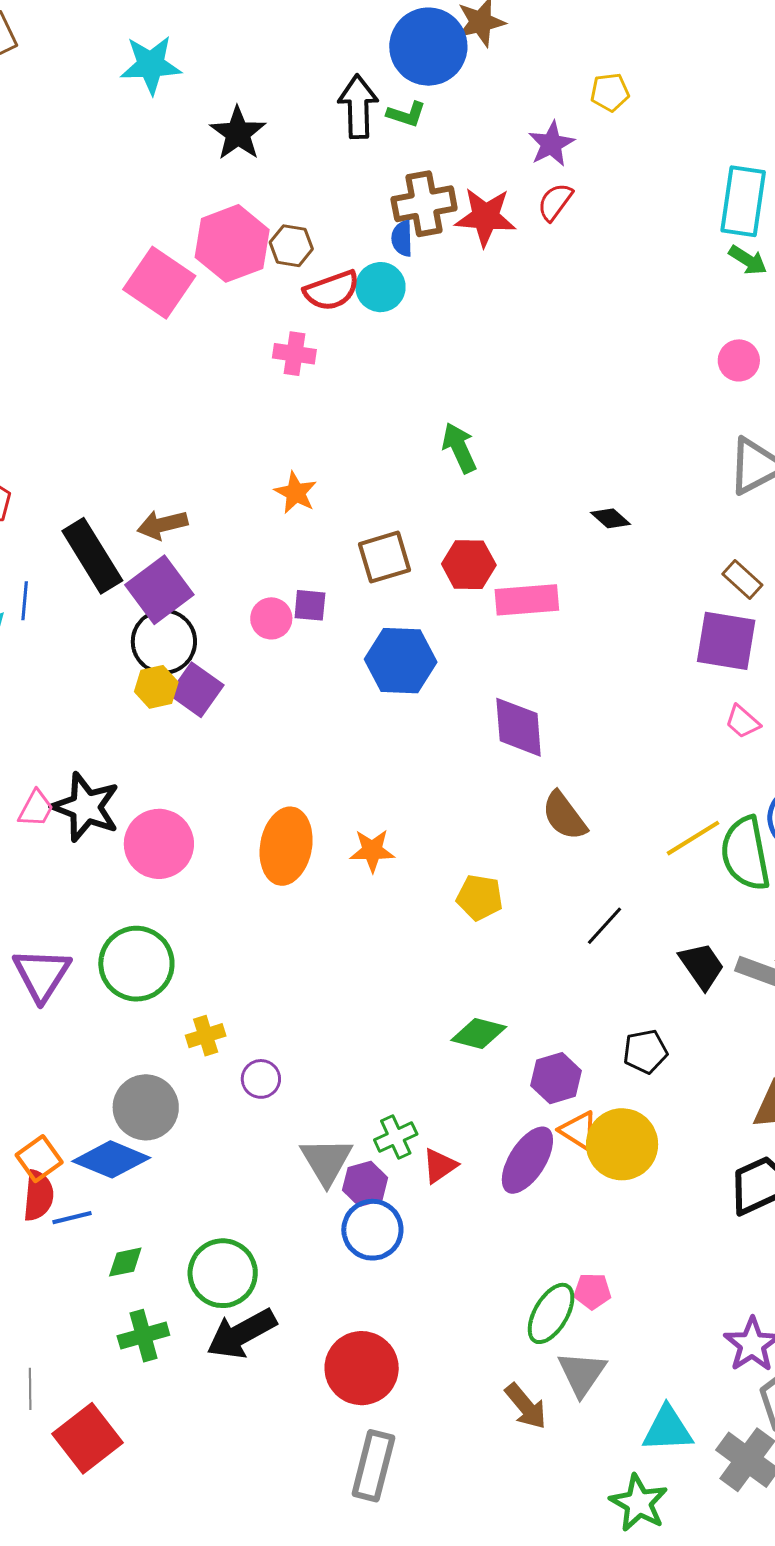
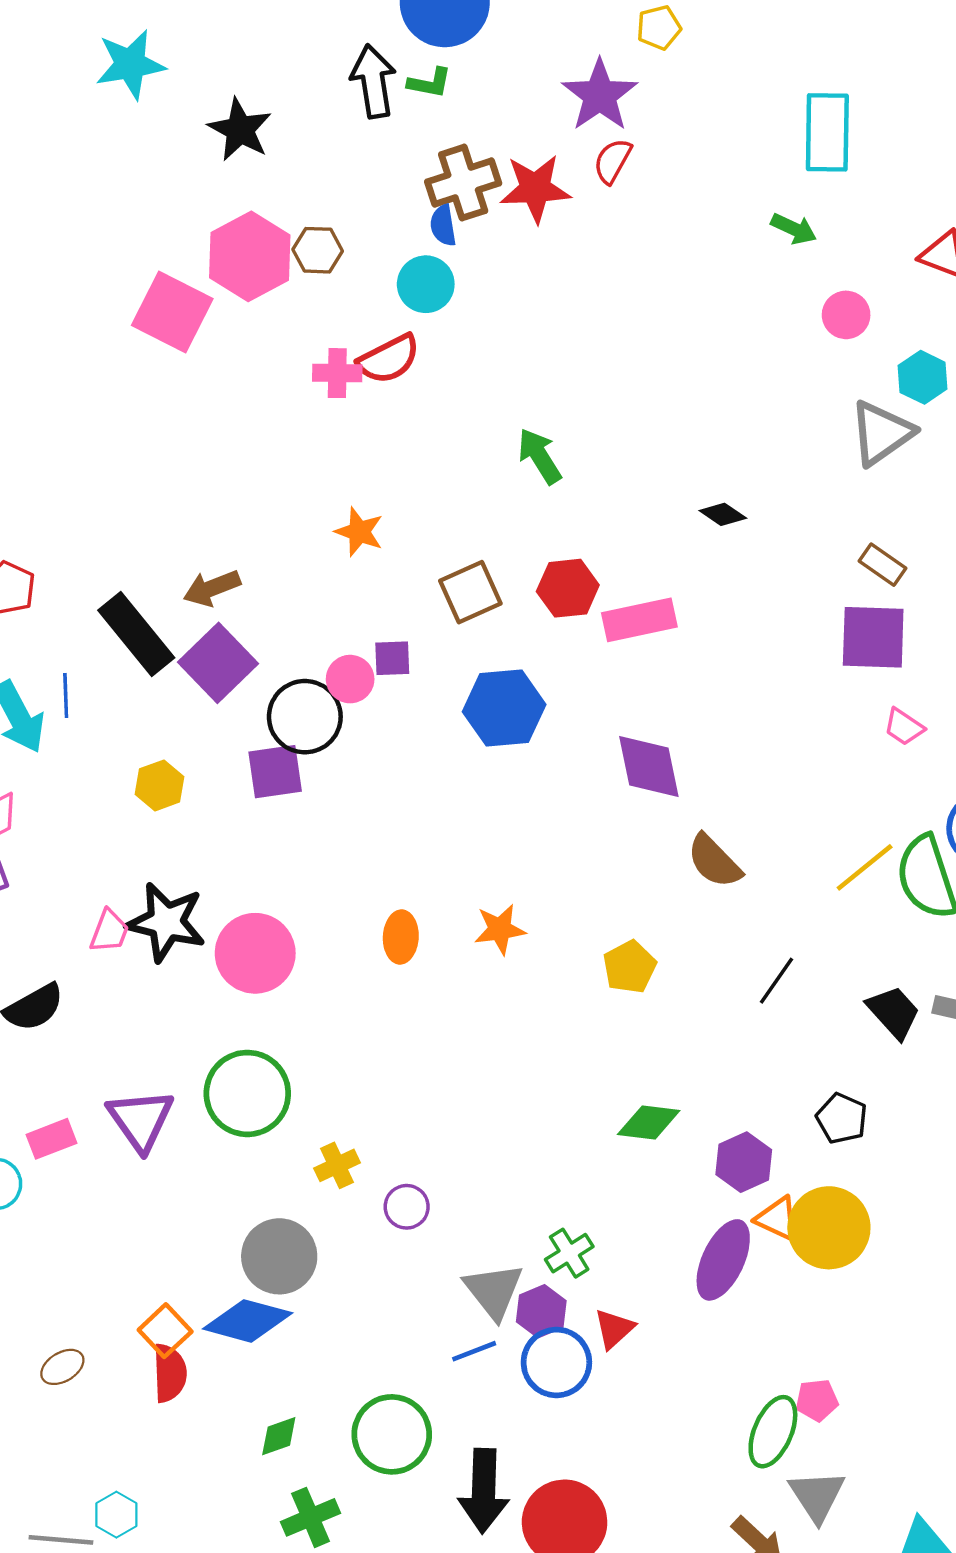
purple star: (551, 144) -> (600, 95), size x1.4
green arrow: (748, 260) -> (794, 229), moved
red semicircle: (332, 291) -> (389, 359), moved
black circle: (164, 642) -> (305, 717), moved
yellow hexagon: (156, 687) -> (159, 785), moved
purple square: (196, 690) -> (275, 772), turned -36
orange ellipse: (286, 846) -> (401, 937), size x0.6
yellow pentagon: (480, 897) -> (630, 967), turned -30
black pentagon: (645, 1052) -> (842, 1118), turned -30
red triangle: (440, 1166) -> (614, 1329), moved
blue line: (72, 1218) -> (474, 1351), moved
black arrow: (241, 1334) -> (484, 1491), moved, turned -52

